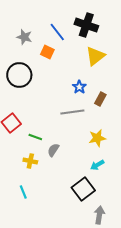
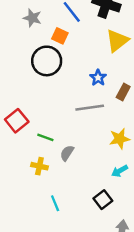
black circle: (19, 75) -> (47, 61), moved
black square: (83, 189) -> (103, 200), size x0.7
cyan line: (23, 192) -> (55, 203), moved

